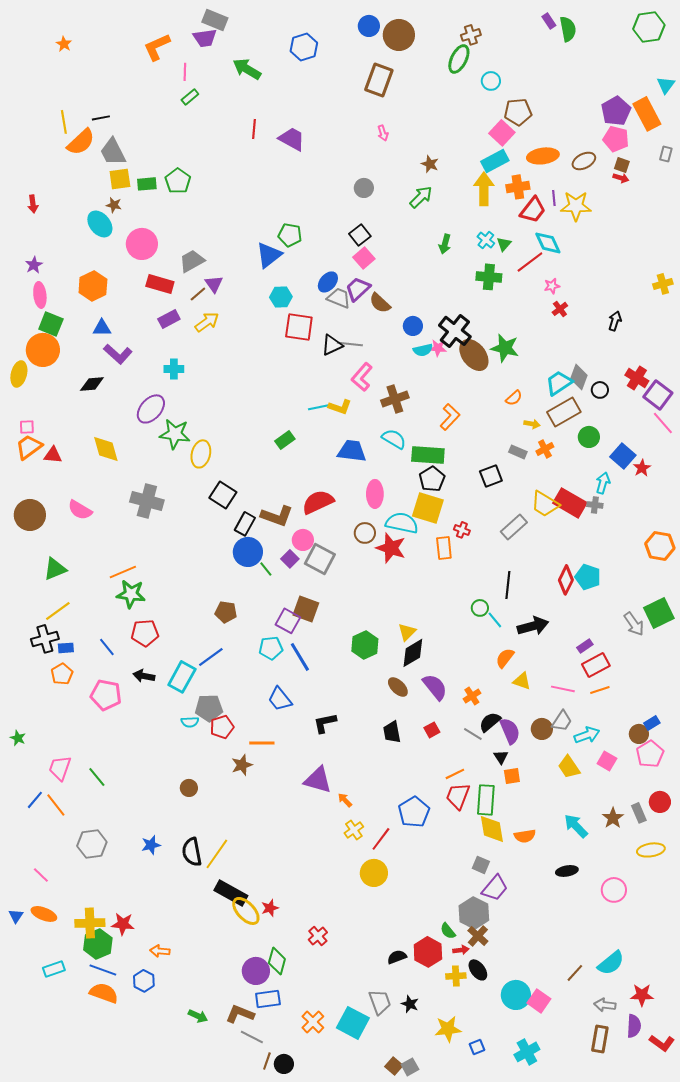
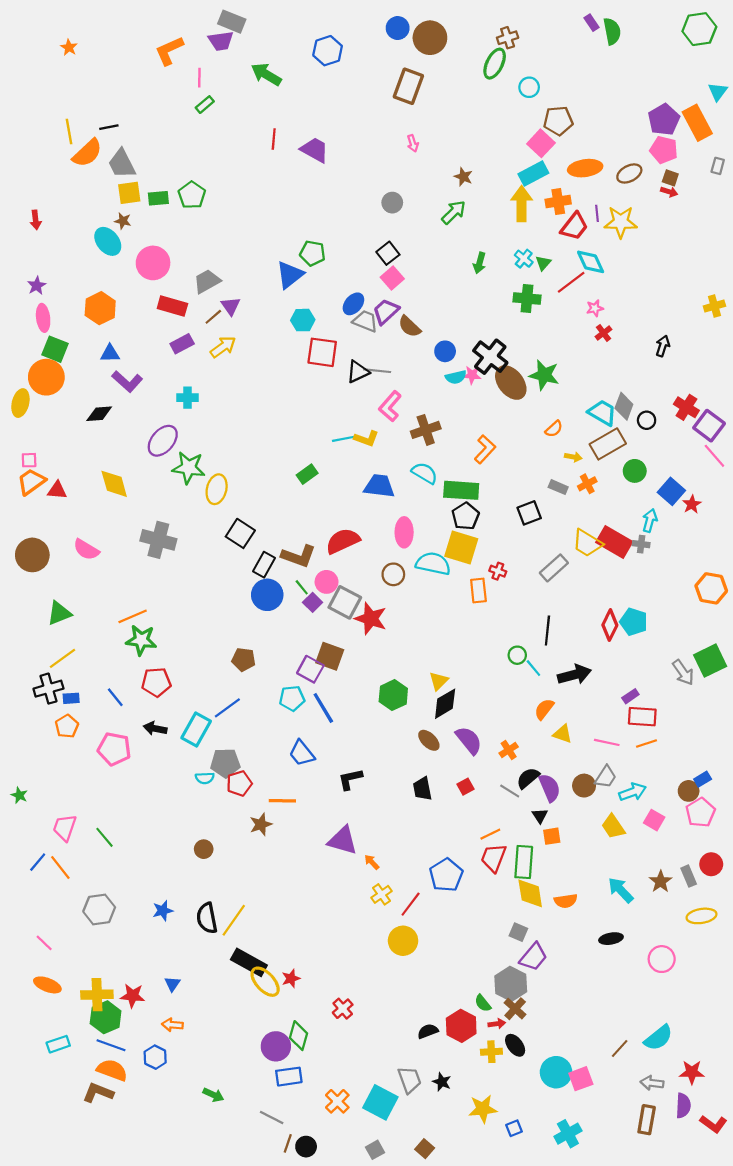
cyan trapezoid: (559, 383) -> (602, 413), turned 64
red star: (391, 548) -> (371, 619), moved
green line: (266, 569) -> (302, 587), moved
red rectangle: (596, 665) -> (642, 717), turned 32
blue triangle: (16, 916) -> (172, 984), moved
pink square: (539, 1001) -> (581, 1079), turned 35
brown L-shape: (240, 1014) -> (98, 1093), moved
gray square: (410, 1067) -> (375, 1150), moved

